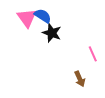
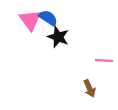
pink line: (93, 54) -> (104, 60), turned -63

